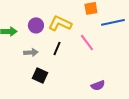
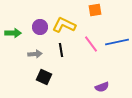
blue line: (113, 22) -> (117, 42), moved
black line: (57, 48) -> (61, 50), turned -32

